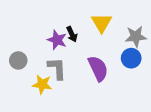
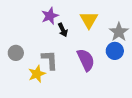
gray star: (136, 36) -> (119, 32), turned -30
purple star: (57, 40) -> (50, 16), moved, turned 30
yellow star: (42, 84) -> (37, 74), turned -30

